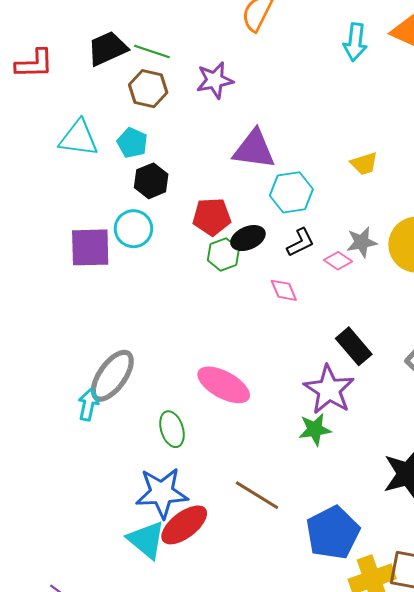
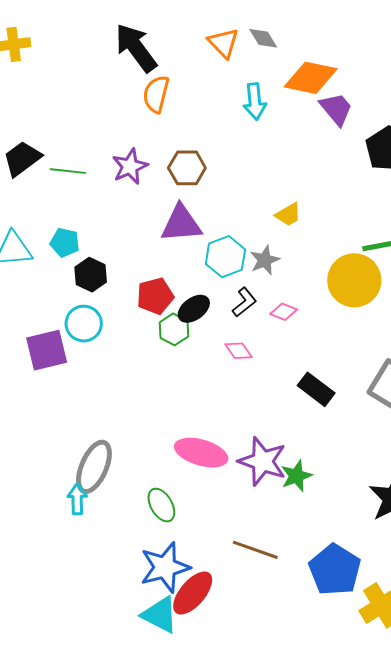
green line: (152, 52) -> (68, 171), moved
brown hexagon: (148, 89) -> (187, 168), moved
gray star: (362, 242) -> (265, 260), moved
purple star: (329, 390) -> (262, 461), moved

